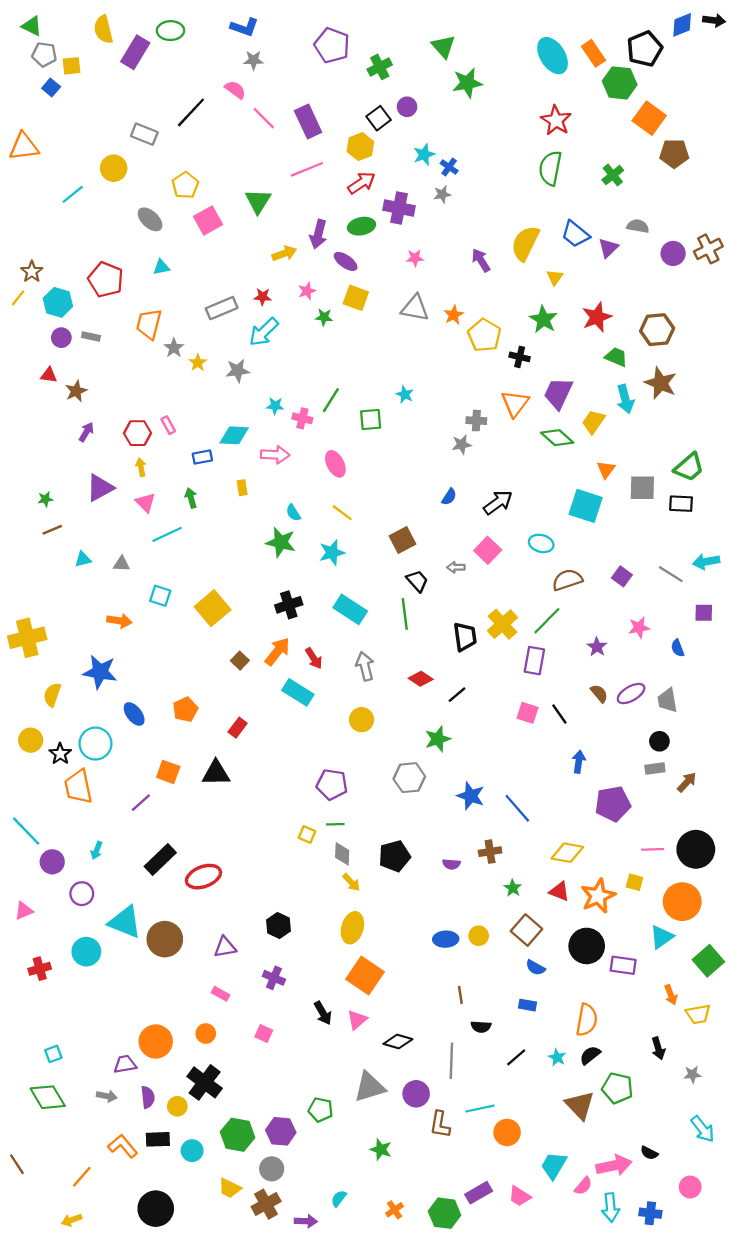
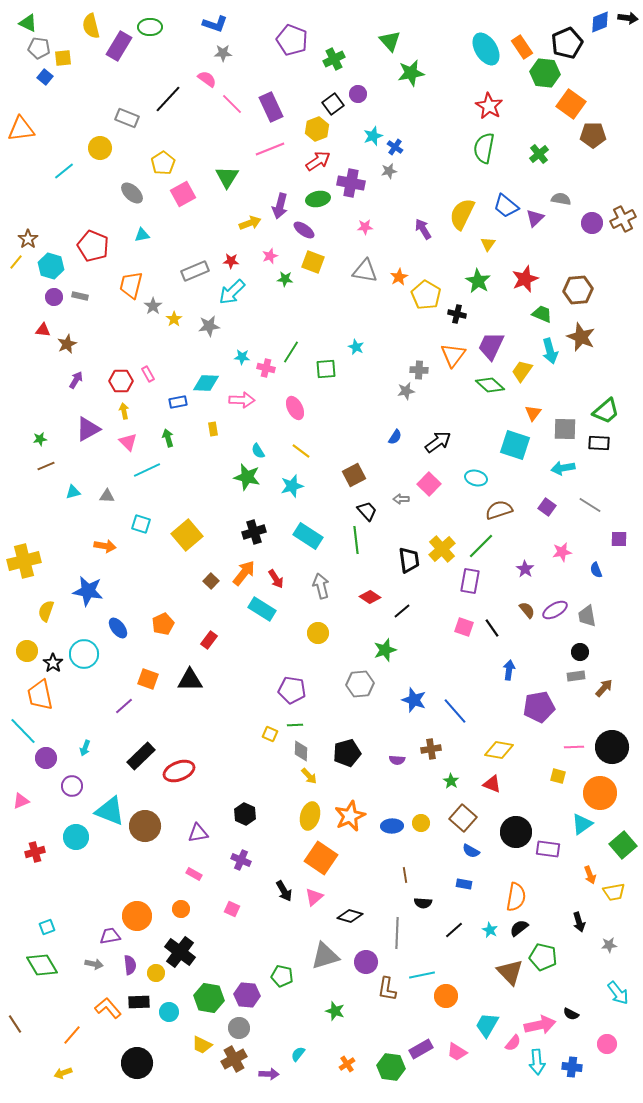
cyan arrow: (706, 562) -> (563, 468), moved
orange trapezoid: (78, 787) -> (40, 695), moved
orange star: (598, 896) -> (350, 816), moved

